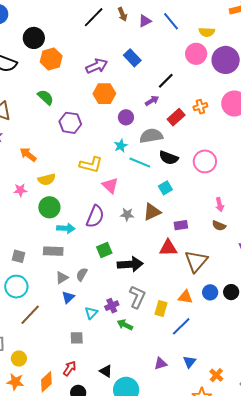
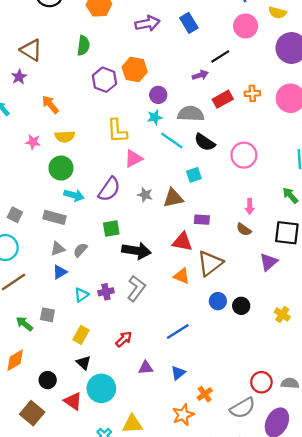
pink circle: (196, 54) -> (246, 26), moved
orange hexagon: (104, 94) -> (135, 70), moved
green semicircle: (46, 97) -> (83, 46), turned 42
purple circle: (126, 117) -> (158, 95), moved
yellow L-shape: (91, 165) -> (117, 131), turned 60
pink triangle: (110, 185) -> (133, 159), turned 36
orange triangle: (185, 297) -> (182, 276), moved
yellow rectangle: (161, 308) -> (81, 335), moved
green arrow: (125, 325) -> (24, 324), moved
gray square: (77, 338) -> (47, 315), moved
red arrow: (70, 368) -> (124, 339), moved

